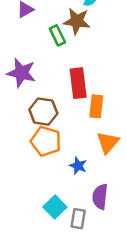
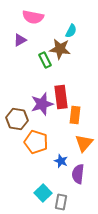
purple star: (21, 73) -> (42, 104), moved, turned -30
brown hexagon: (43, 112) -> (17, 119), moved
purple semicircle: (100, 197) -> (78, 174), moved

